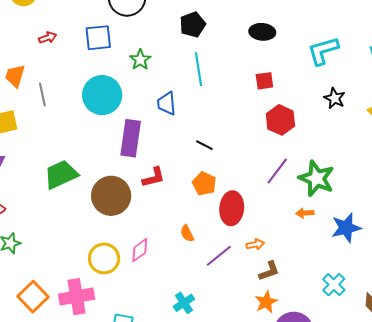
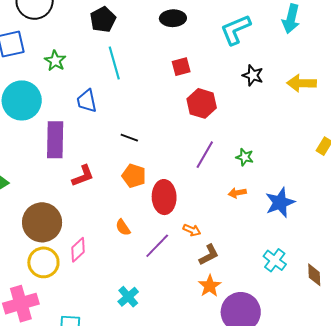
green star: (317, 178) -> (245, 157), size x0.5
brown circle: (111, 196) -> (42, 222), moved
orange arrow: (255, 244) -> (192, 230), turned 42

